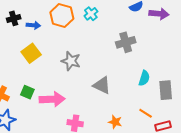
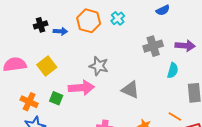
purple arrow: (159, 14) -> (185, 46), moved
yellow square: (31, 53) -> (47, 66), moved
cyan semicircle: (144, 78) -> (173, 70), moved
pink arrow: (52, 99) -> (81, 88), moved

